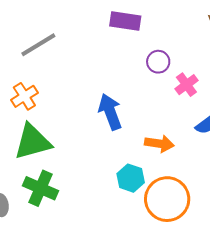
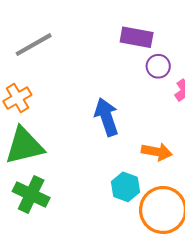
purple rectangle: (125, 21) -> (137, 37), moved

